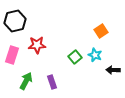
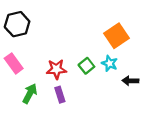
orange square: (101, 31) -> (116, 36), size x1.5
red star: (37, 45) -> (56, 69), moved
pink rectangle: (12, 55) -> (14, 63), turned -54

